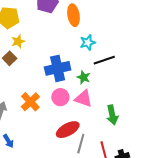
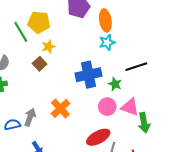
cyan star: (88, 43) -> (107, 42), moved
pink circle: (60, 97) -> (107, 107), moved
pink triangle: (83, 99) -> (130, 107), moved

